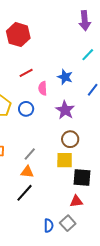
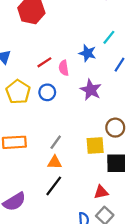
cyan line: (88, 55) -> (109, 37), moved
red line: (26, 73) -> (44, 62), moved
brown circle: (70, 139) -> (115, 128), moved
red triangle: (76, 201) -> (101, 192), moved

